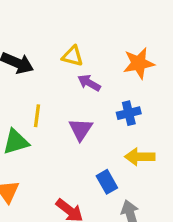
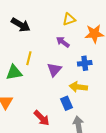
yellow triangle: (73, 56) -> (69, 19), moved, turned -40
yellow arrow: (140, 157) -> (78, 87), moved

